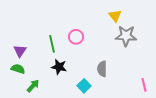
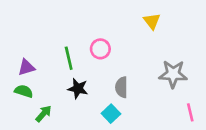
gray star: (126, 36) -> (173, 74), moved
purple triangle: (20, 51) -> (26, 67), turned 40
gray semicircle: (102, 69) -> (122, 87), moved

